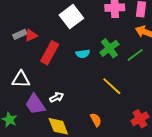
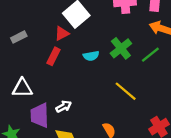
red triangle: (31, 35) -> (62, 34), moved
red rectangle: (50, 53) -> (53, 56), size x0.7
purple trapezoid: (35, 104) -> (40, 115), turned 35

